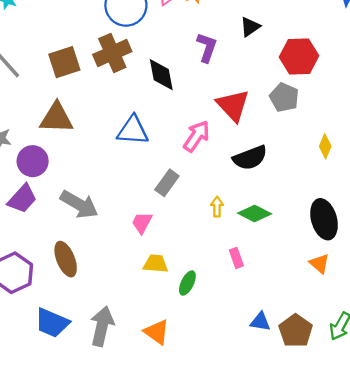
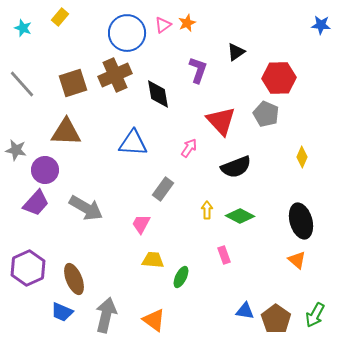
pink arrow: (197, 136) -> (189, 148), size x0.7
brown ellipse: (66, 259) -> (74, 279), moved
blue trapezoid: (52, 323) -> (62, 312), size x0.7

